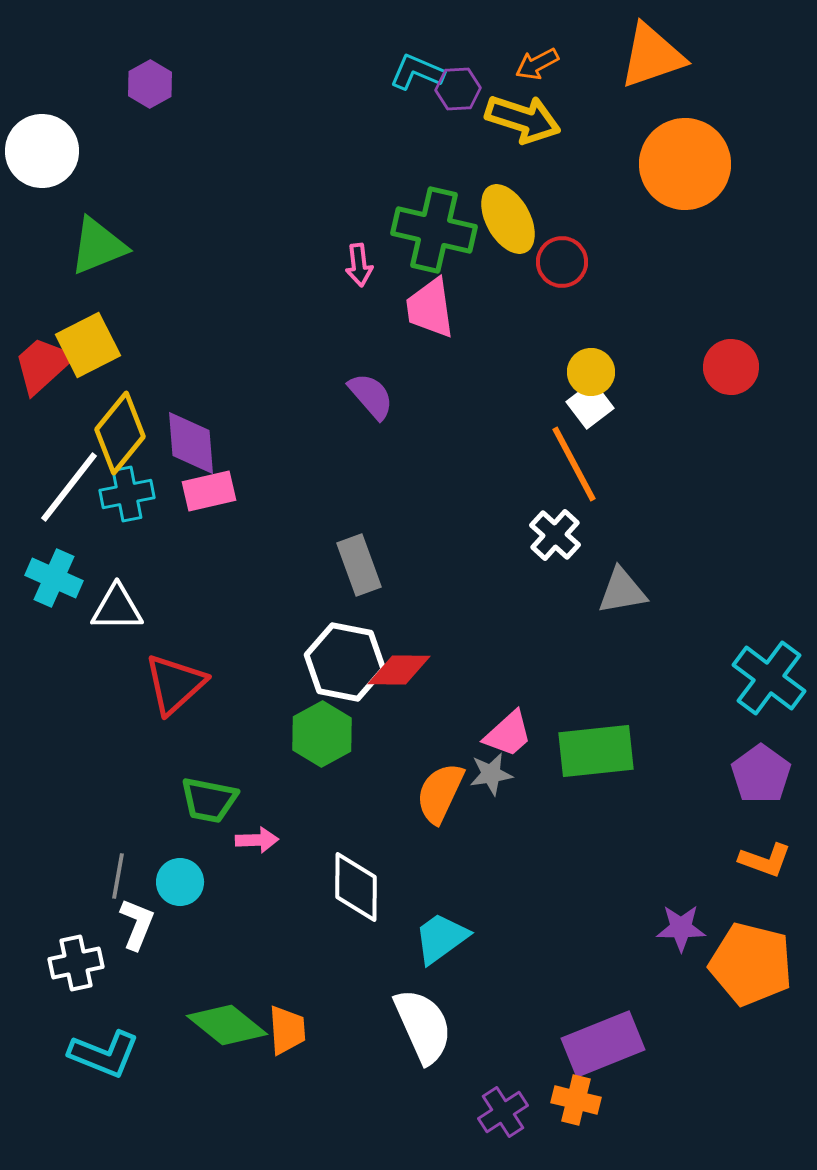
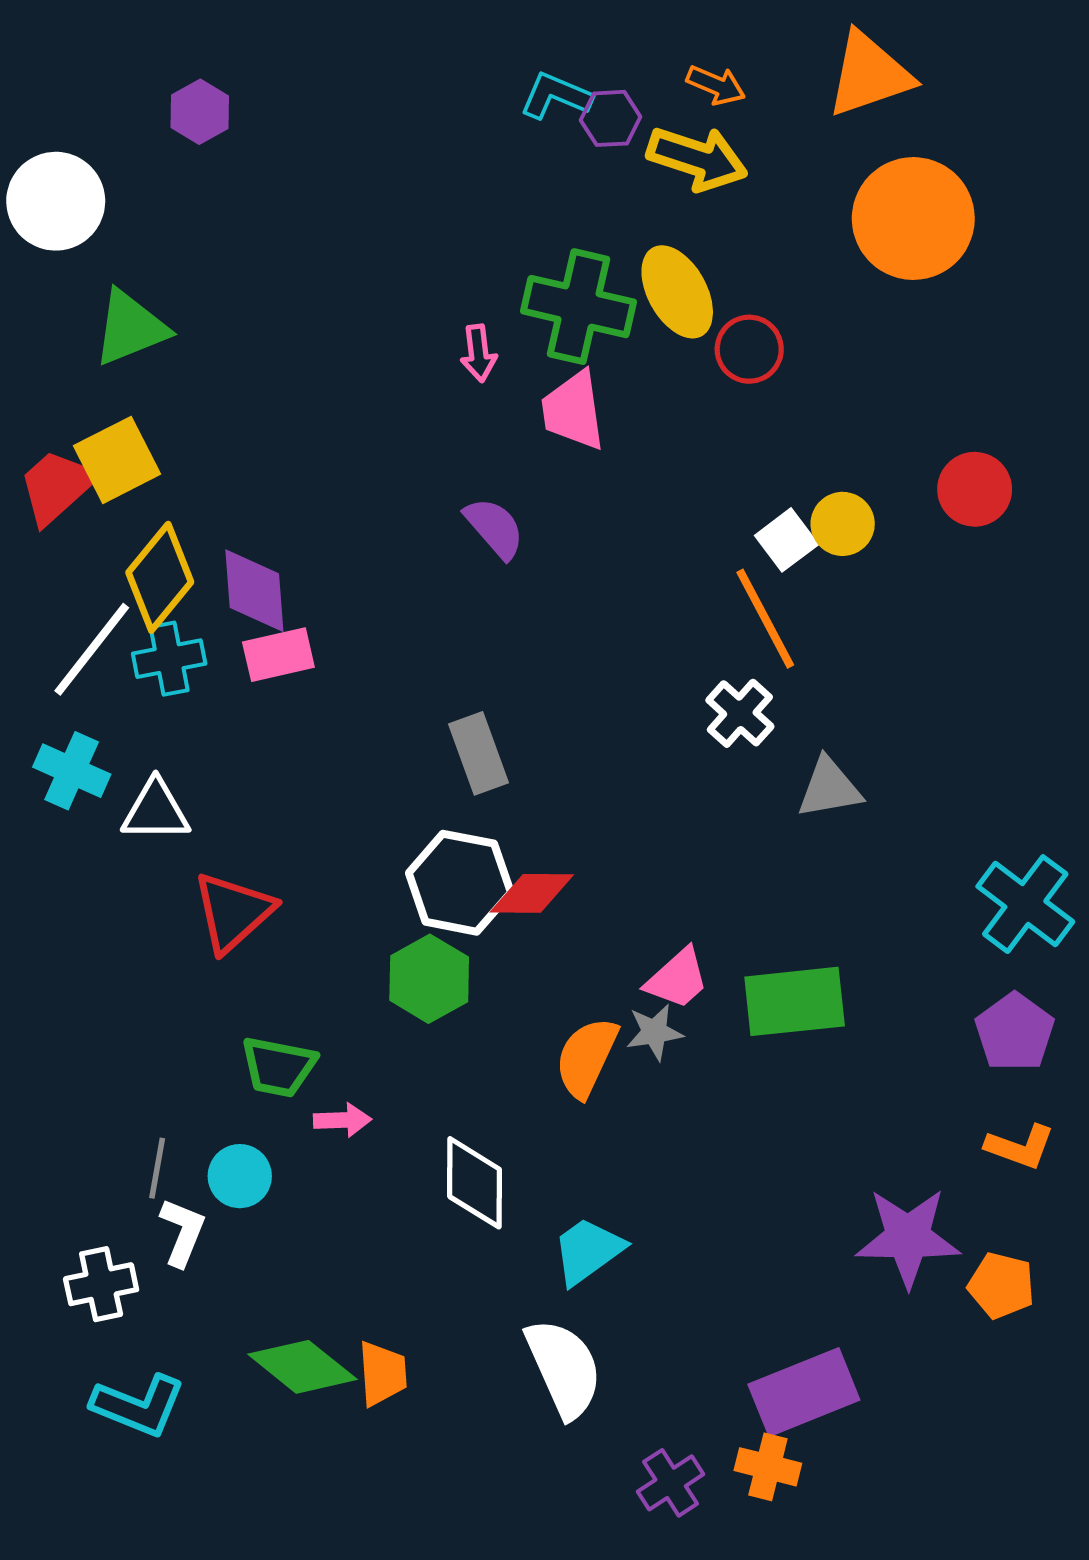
orange arrow: (537, 64) -> (716, 85), turned -129
yellow circle: (591, 372) -> (843, 524), moved
purple star: (681, 928) -> (908, 1237), size x1.6
orange pentagon: (751, 964) -> (1001, 1285), size x0.6

